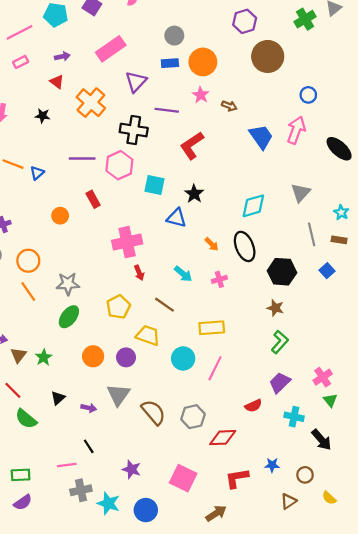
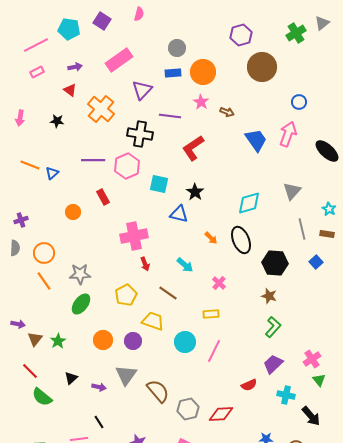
pink cross: (219, 279) -> (219, 283), moved, turned -32
yellow rectangle: (212, 328) -> (211, 314), size x0.7
gray hexagon: (193, 417) -> (188, 409), moved

